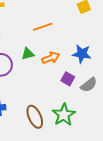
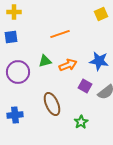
green star: (64, 115) -> (81, 122), size x0.6
brown ellipse: (35, 117) -> (52, 104), moved

